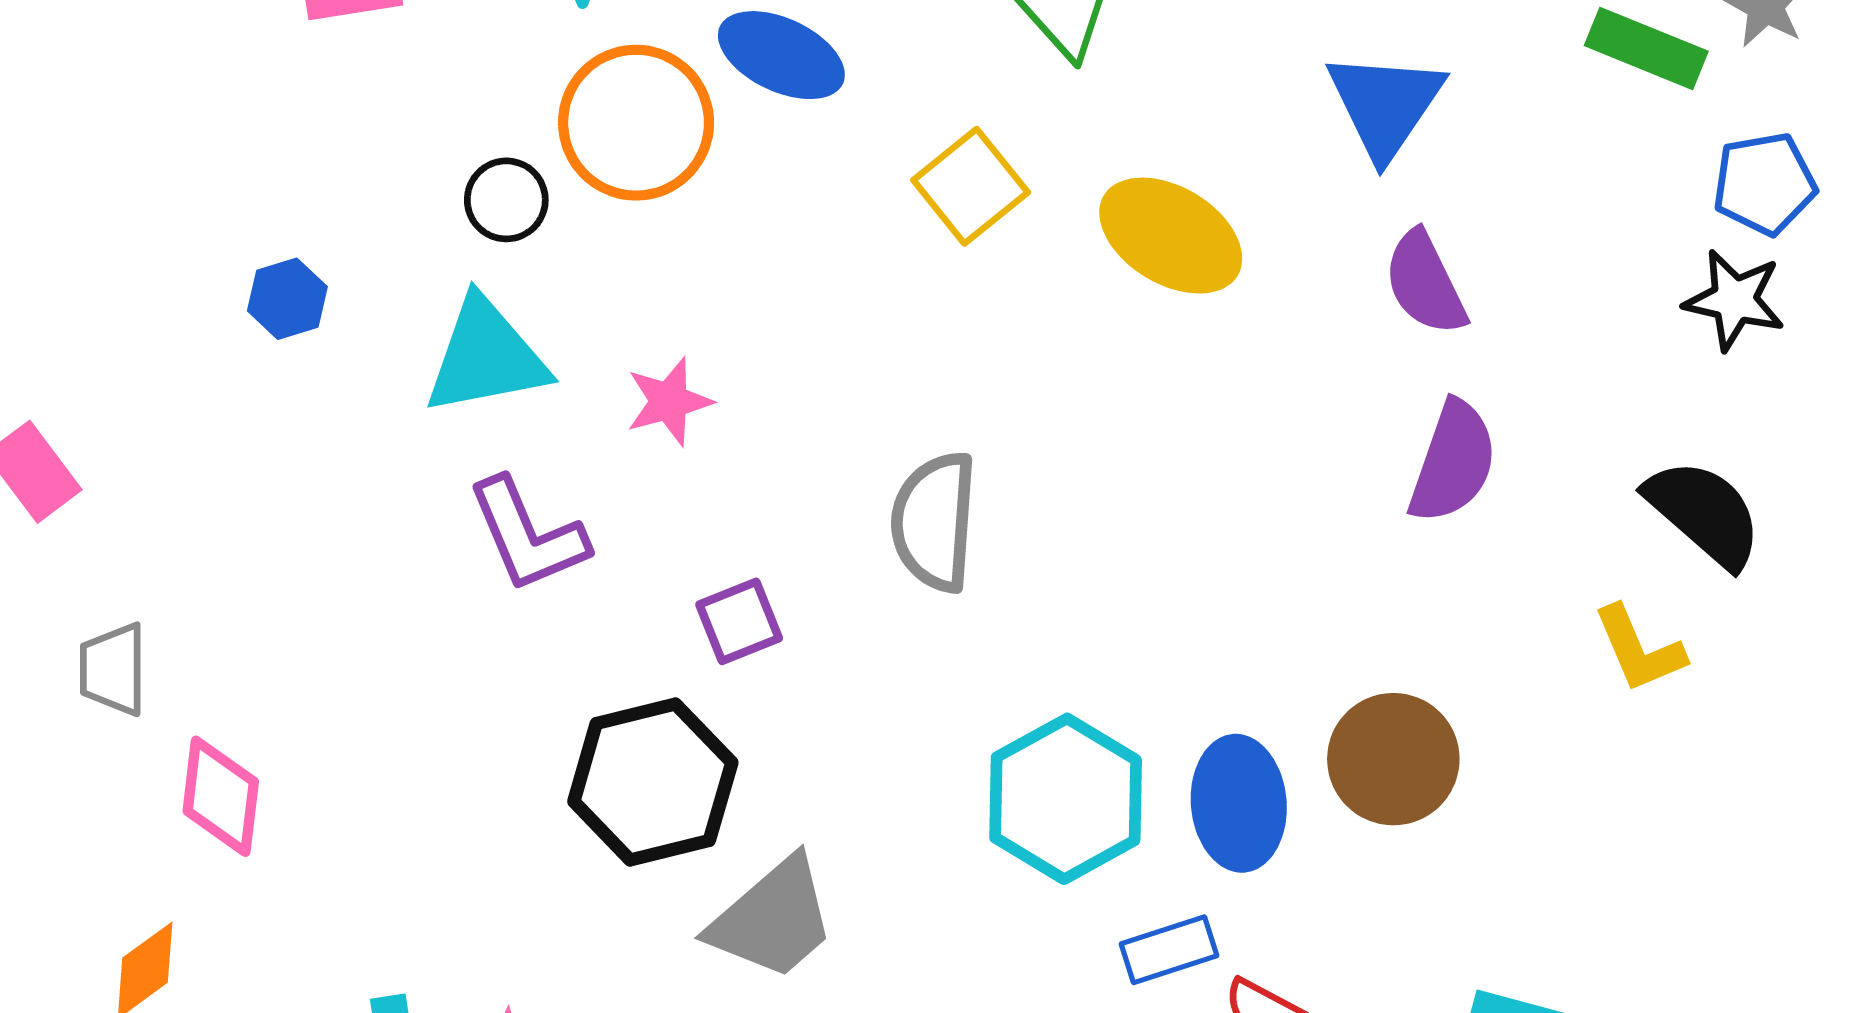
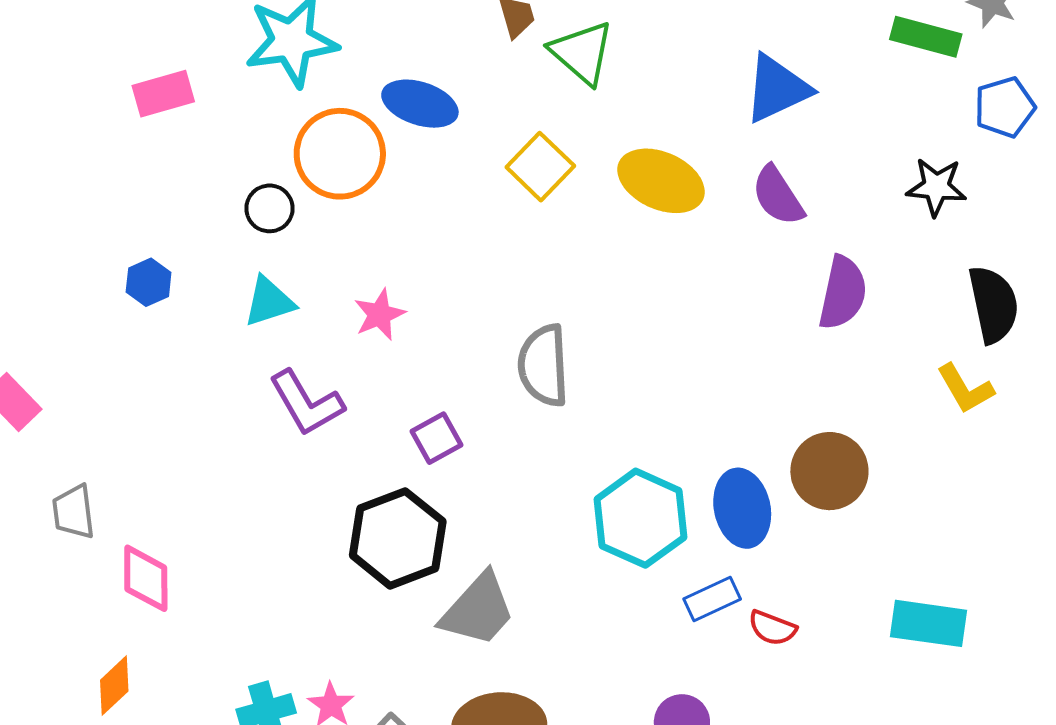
blue triangle: (1385, 105) -> (777, 89), turned 38
purple semicircle: (1425, 283) -> (778, 196), moved
black star: (1734, 300) -> (936, 187), moved
cyan triangle: (486, 357) -> (269, 302), size x0.7
black semicircle: (1704, 513) -> (993, 304), turned 44

